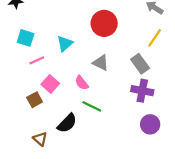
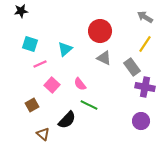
gray triangle: (101, 63) -> (104, 58), moved
purple cross: (142, 91) -> (145, 87), moved
brown square: (35, 100) -> (32, 105), moved

